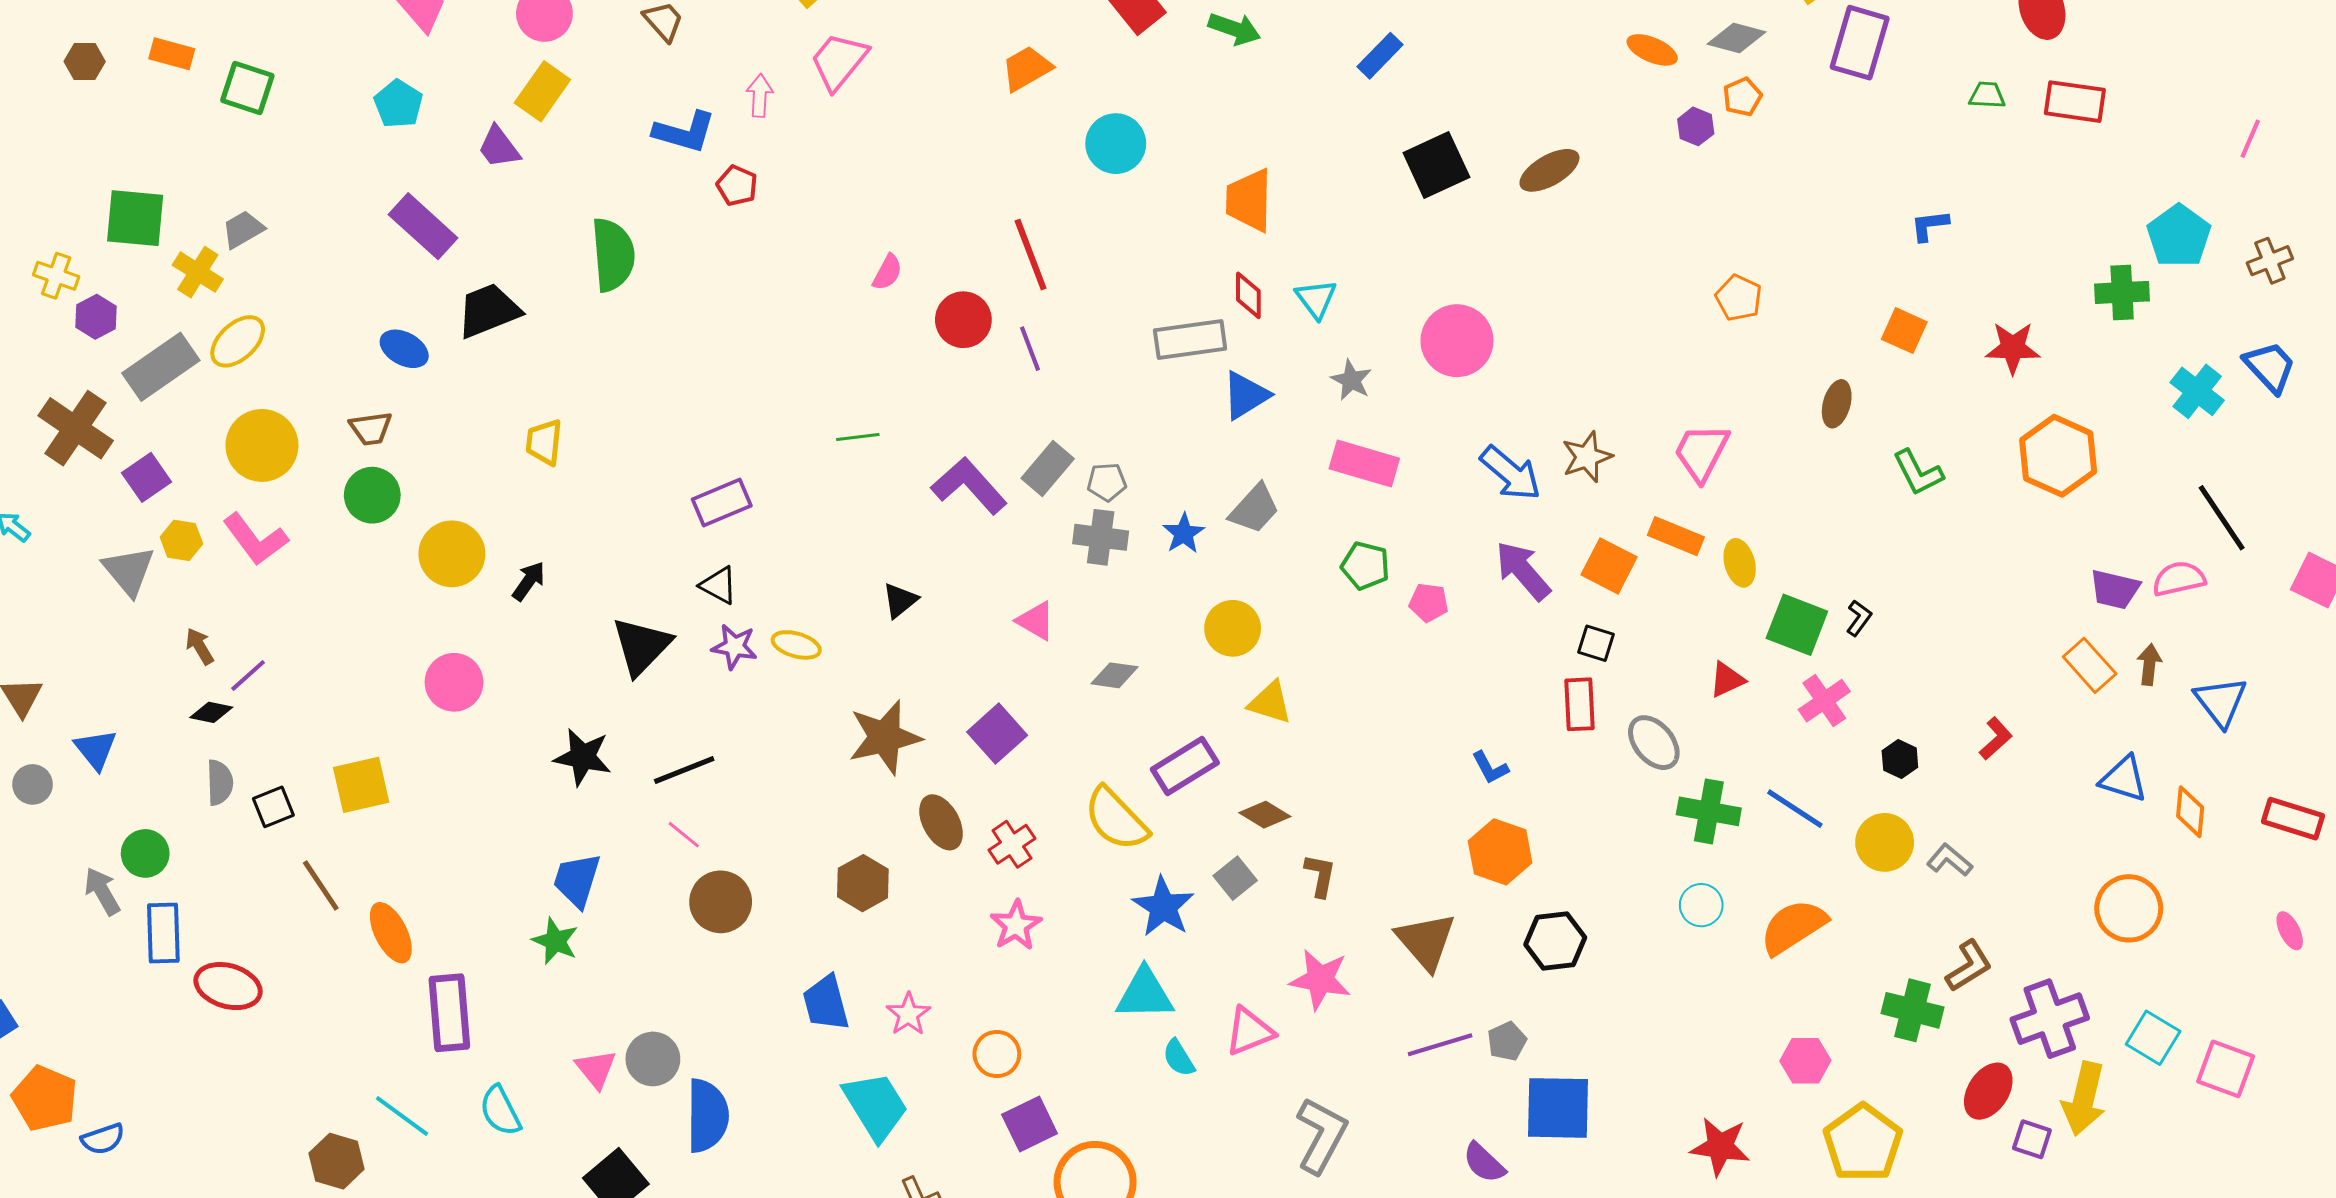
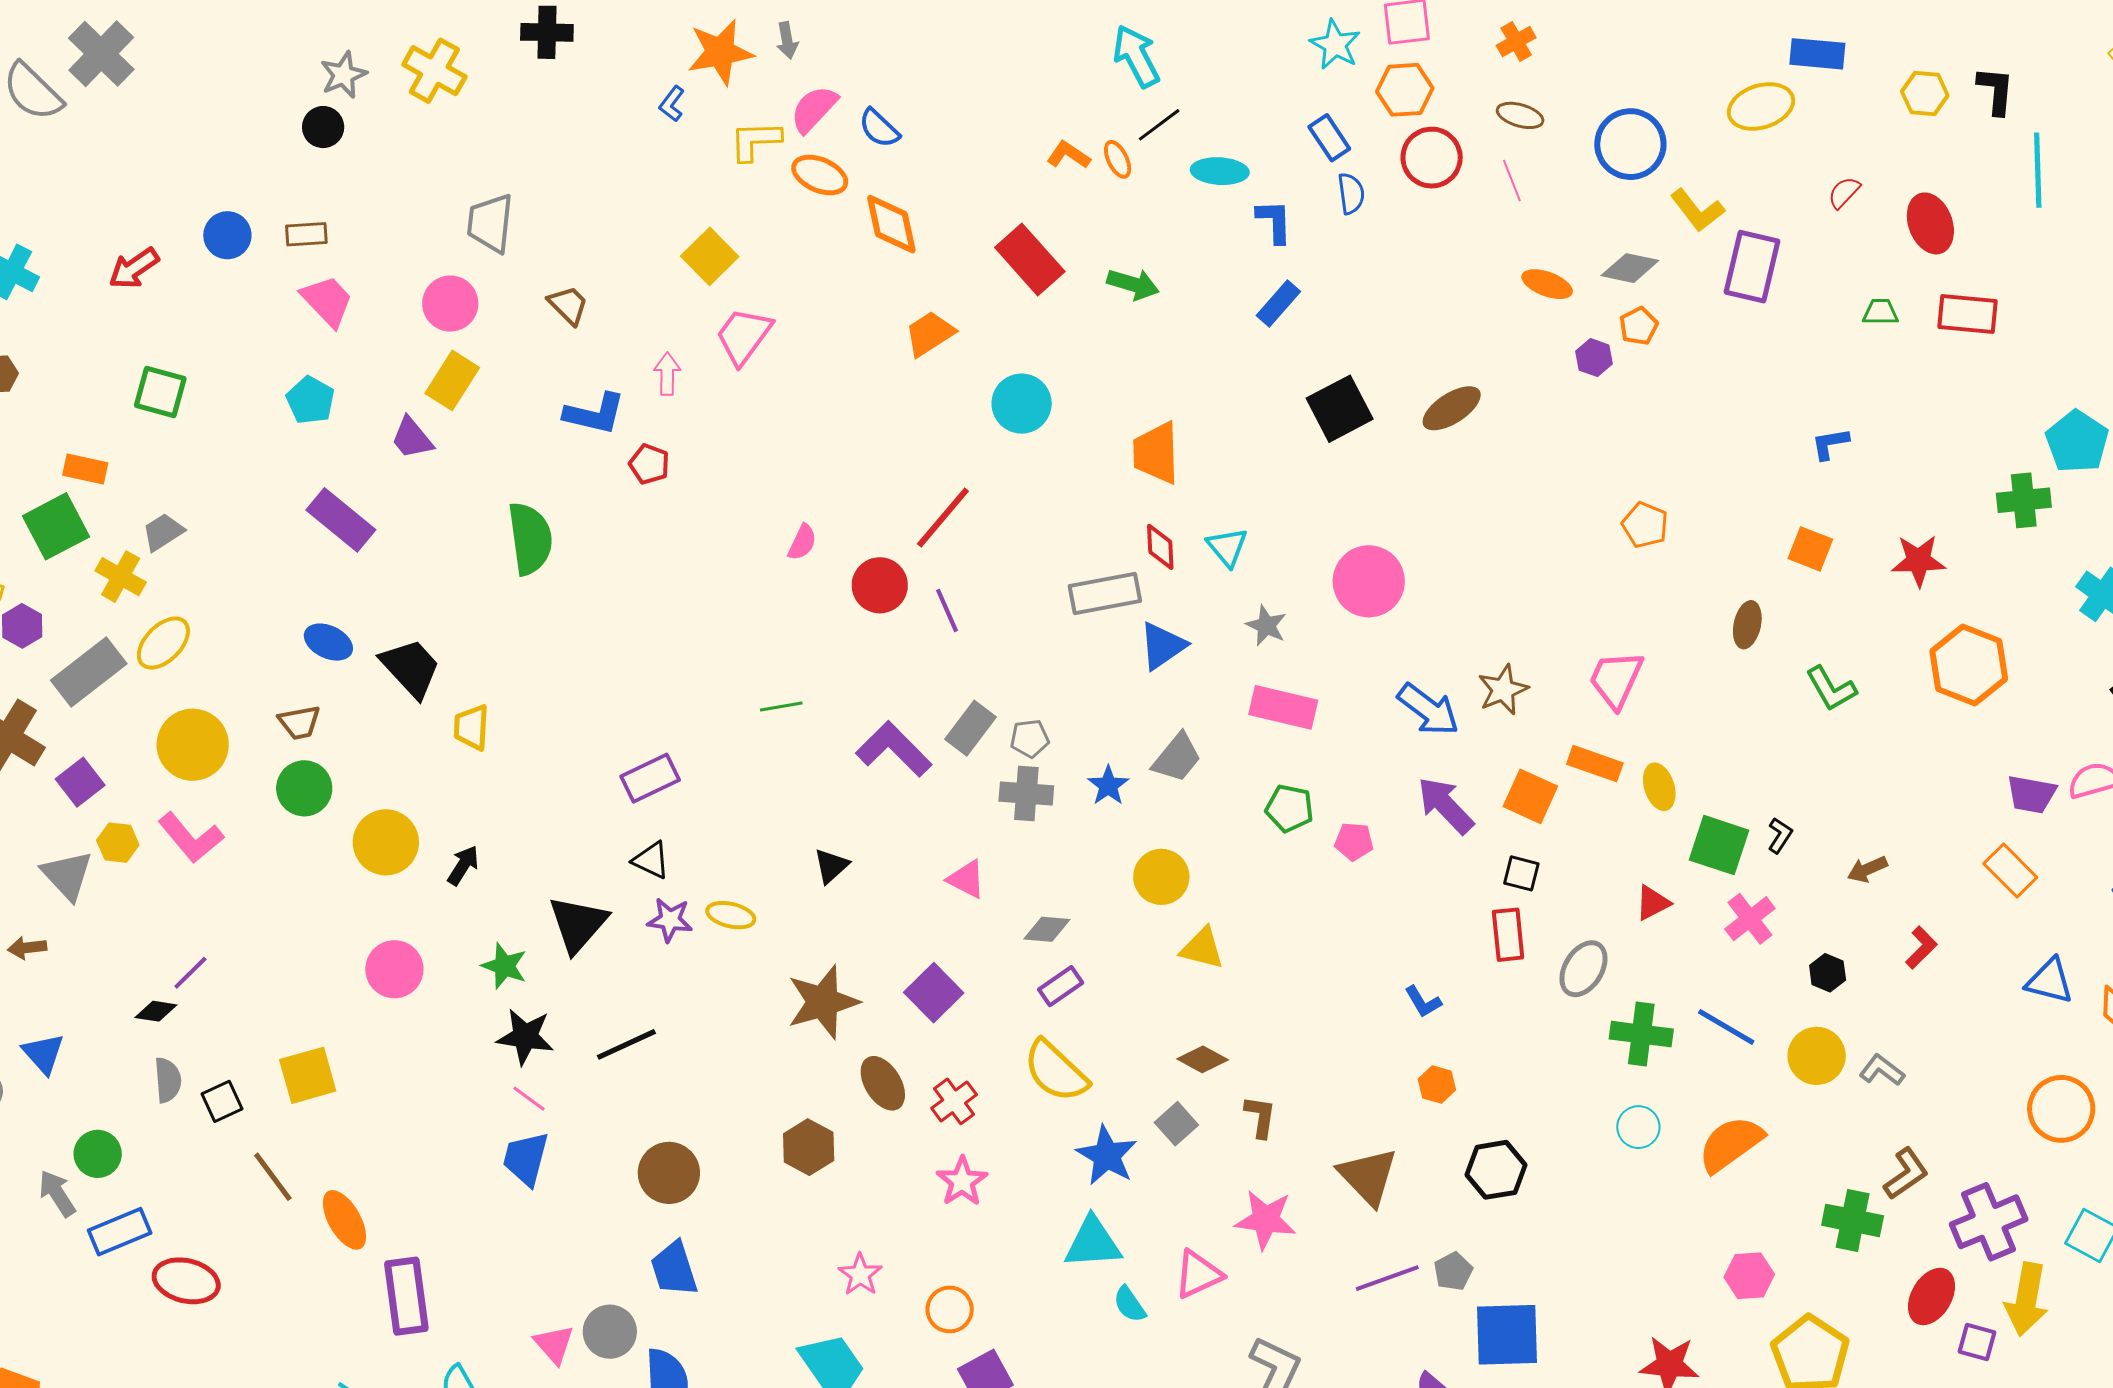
orange rectangle: (172, 54) -> (85, 469), moved
green square: (135, 218) -> (56, 526), turned -30
red line: (1031, 255) -> (943, 518), turned 64
black trapezoid: (489, 311) -> (411, 668), moved, turned 72
brown arrow: (200, 646) -> (27, 948), moved, turned -63
brown arrow: (2149, 665) -> (1867, 869), moved, turned -117
gray ellipse: (1654, 743) -> (1583, 969), turned 74
purple rectangle: (1185, 766) -> (1061, 986), moved, size x0.7
pink line: (684, 835) -> (529, 1099), moved
orange hexagon: (1500, 852) -> (1437, 1085), size x0.6
blue rectangle: (163, 933) -> (120, 1232), turned 72
green star: (555, 941) -> (504, 966), moved
blue trapezoid: (826, 1003) -> (674, 1269), moved

